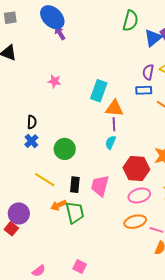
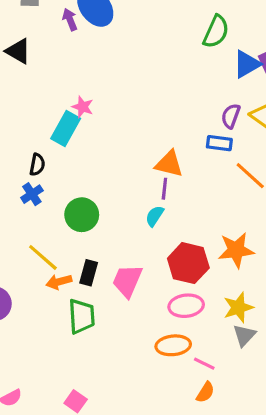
purple arrow: (60, 33) -> (70, 19), moved
cyan rectangle: (99, 91) -> (66, 129), moved
orange arrow: (59, 205) -> (59, 282), moved

